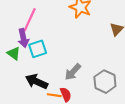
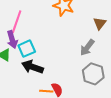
gray arrow: (73, 72) -> (87, 47), moved
black arrow: (37, 82) -> (32, 67), moved

